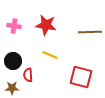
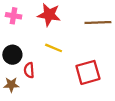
red square: (81, 77) -> (88, 72), turned -30

